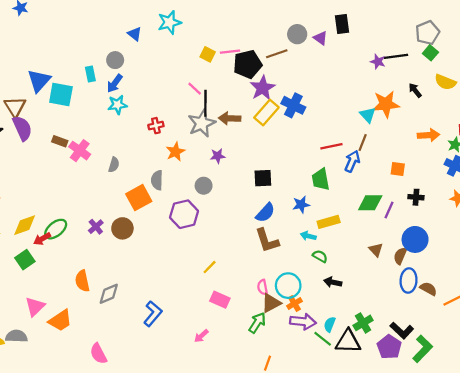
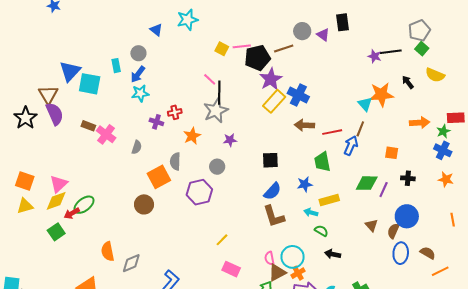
brown arrow: (230, 118) -> (304, 125), moved
purple cross: (96, 227) -> (156, 122), moved, turned -32
brown semicircle: (428, 289) -> (428, 253), moved
pink triangle: (35, 307) -> (59, 184), moved

